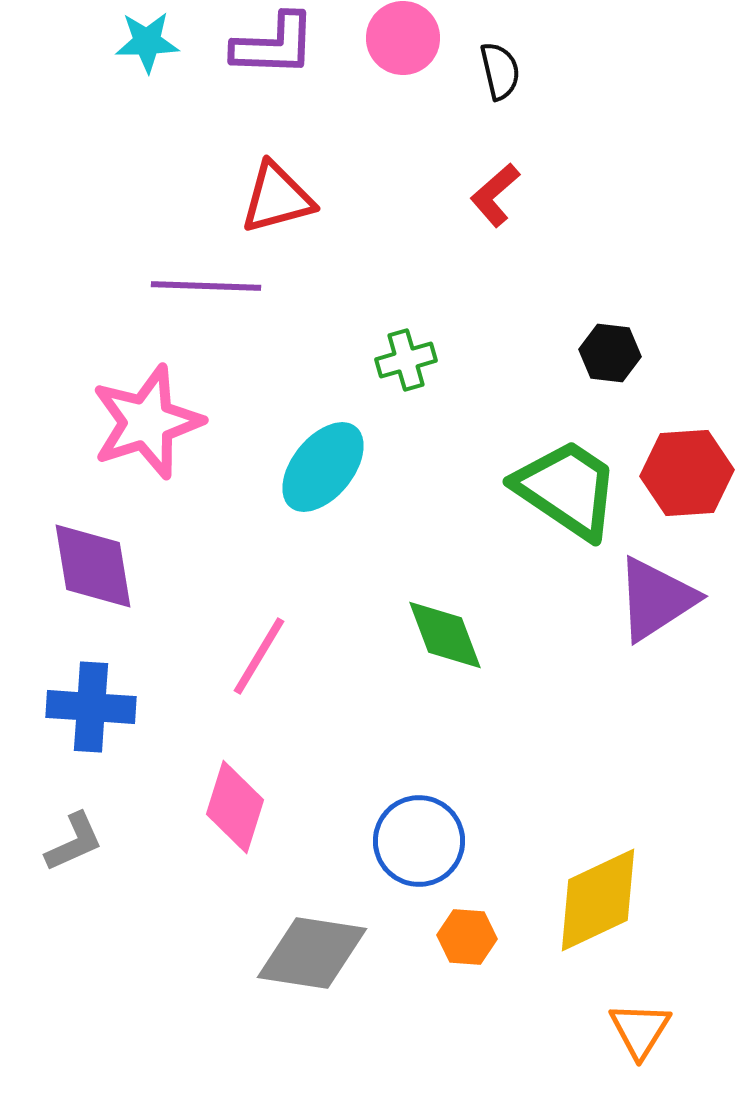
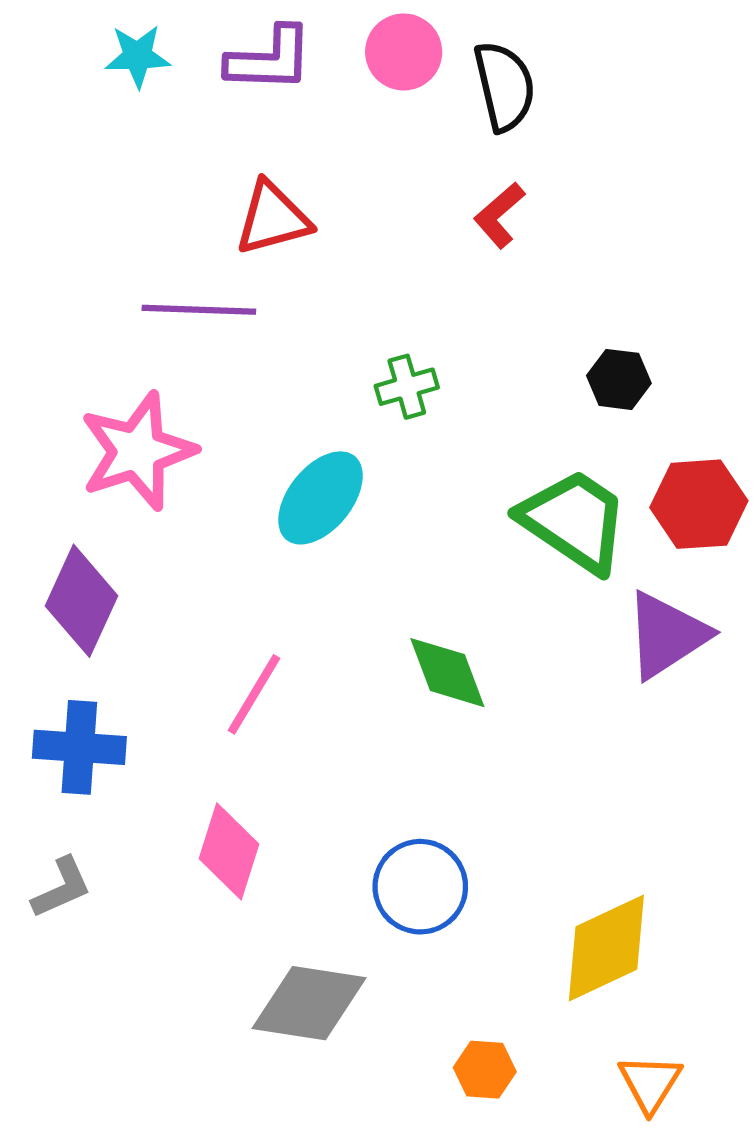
black semicircle: (500, 71) -> (504, 86), size x1.5
purple diamond: (93, 566) -> (81, 601), turned 34
orange hexagon: (467, 937) -> (485, 1070), moved

